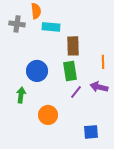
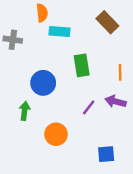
gray cross: (17, 24) -> (13, 40), moved
brown rectangle: (73, 46) -> (107, 22), moved, turned -42
green rectangle: (70, 71) -> (82, 65), moved

